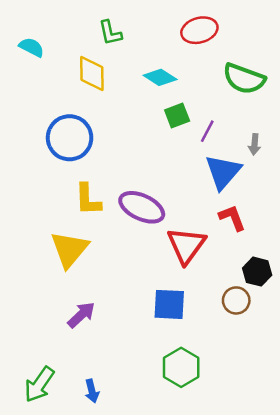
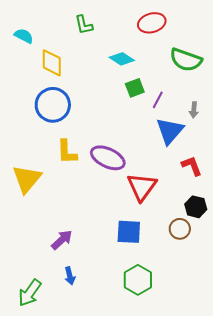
yellow diamond: (92, 73) -> (52, 63), moved
red L-shape: (232, 218) -> (192, 166), moved
yellow triangle: (70, 249) -> (27, 179), moved
blue arrow: (92, 391) -> (70, 276), moved

